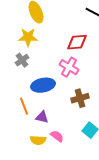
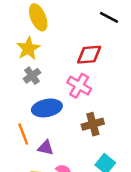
yellow star: (28, 37) -> (28, 48), turned -30
gray cross: (22, 60) -> (32, 76), moved

